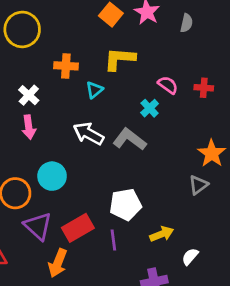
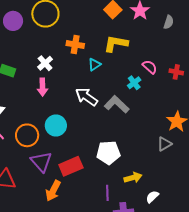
purple line: (113, 240) -> (107, 193), moved

